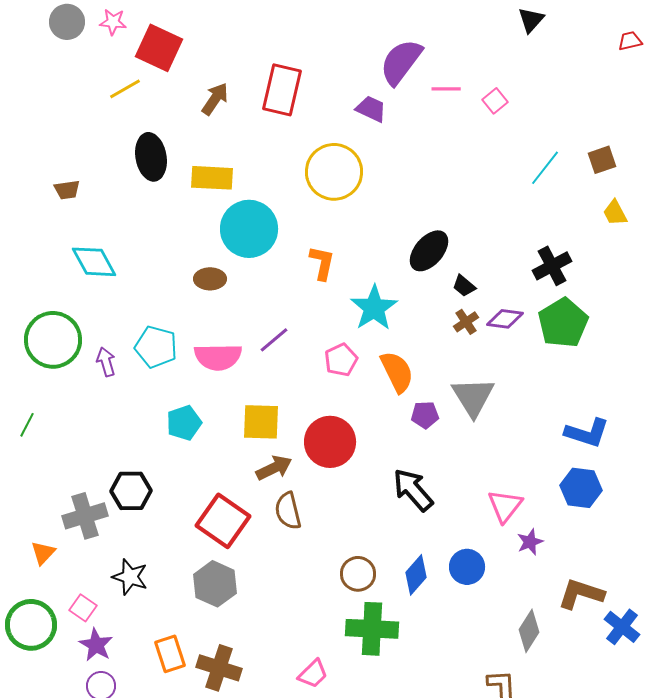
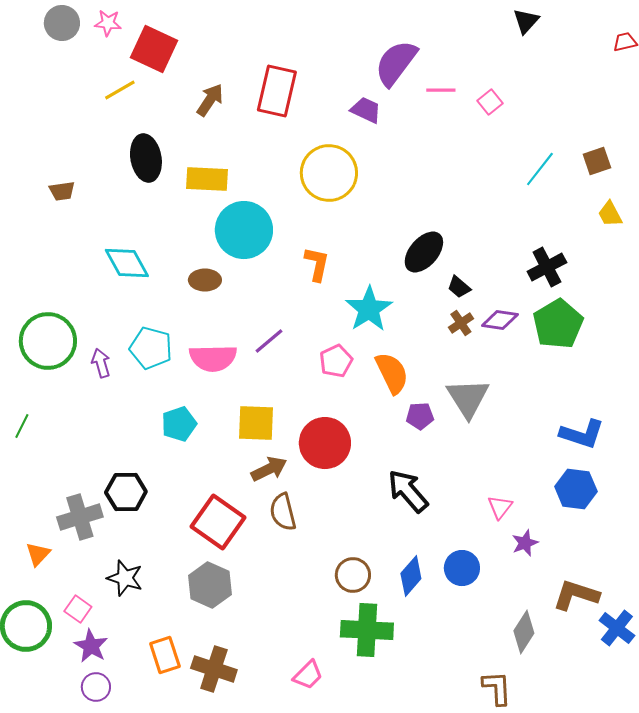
cyan diamond: (94, 262) -> (127, 263), moved
pink triangle: (505, 506) -> (500, 507), size x0.7

